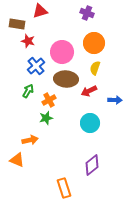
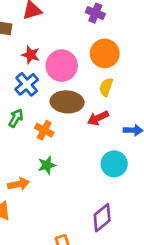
red star: (28, 41) -> (31, 55), moved
orange cross: (49, 100) -> (44, 130), turned -32
green star: (46, 118) -> (47, 165), moved
cyan circle: (90, 123) -> (114, 164), moved

